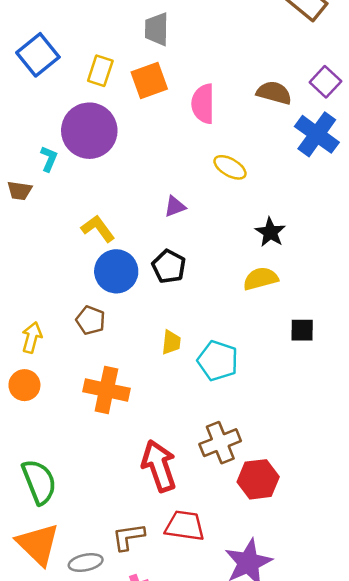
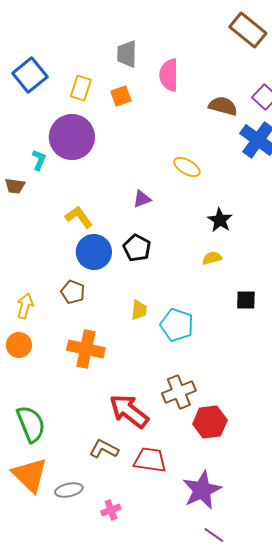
orange square: (149, 80) -> (121, 96), size x0.7
pink semicircle: (203, 104) -> (169, 75), moved
yellow semicircle: (261, 279) -> (212, 258), size x0.7
red arrow: (159, 466) -> (129, 411), turned -33
brown L-shape: (128, 537) -> (104, 449), moved, turned 36

